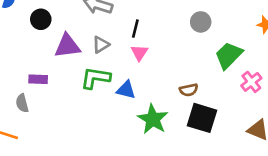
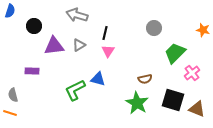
green L-shape: (95, 78) -> (75, 90), moved, turned -35
gray semicircle: (22, 103) -> (13, 95), moved
black square: (202, 118) -> (173, 100), moved
green star: (153, 119) -> (137, 103), moved

